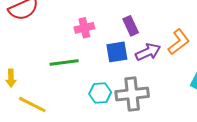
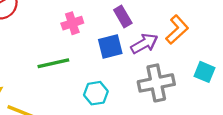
gray cross: (132, 94) -> (156, 83), moved

